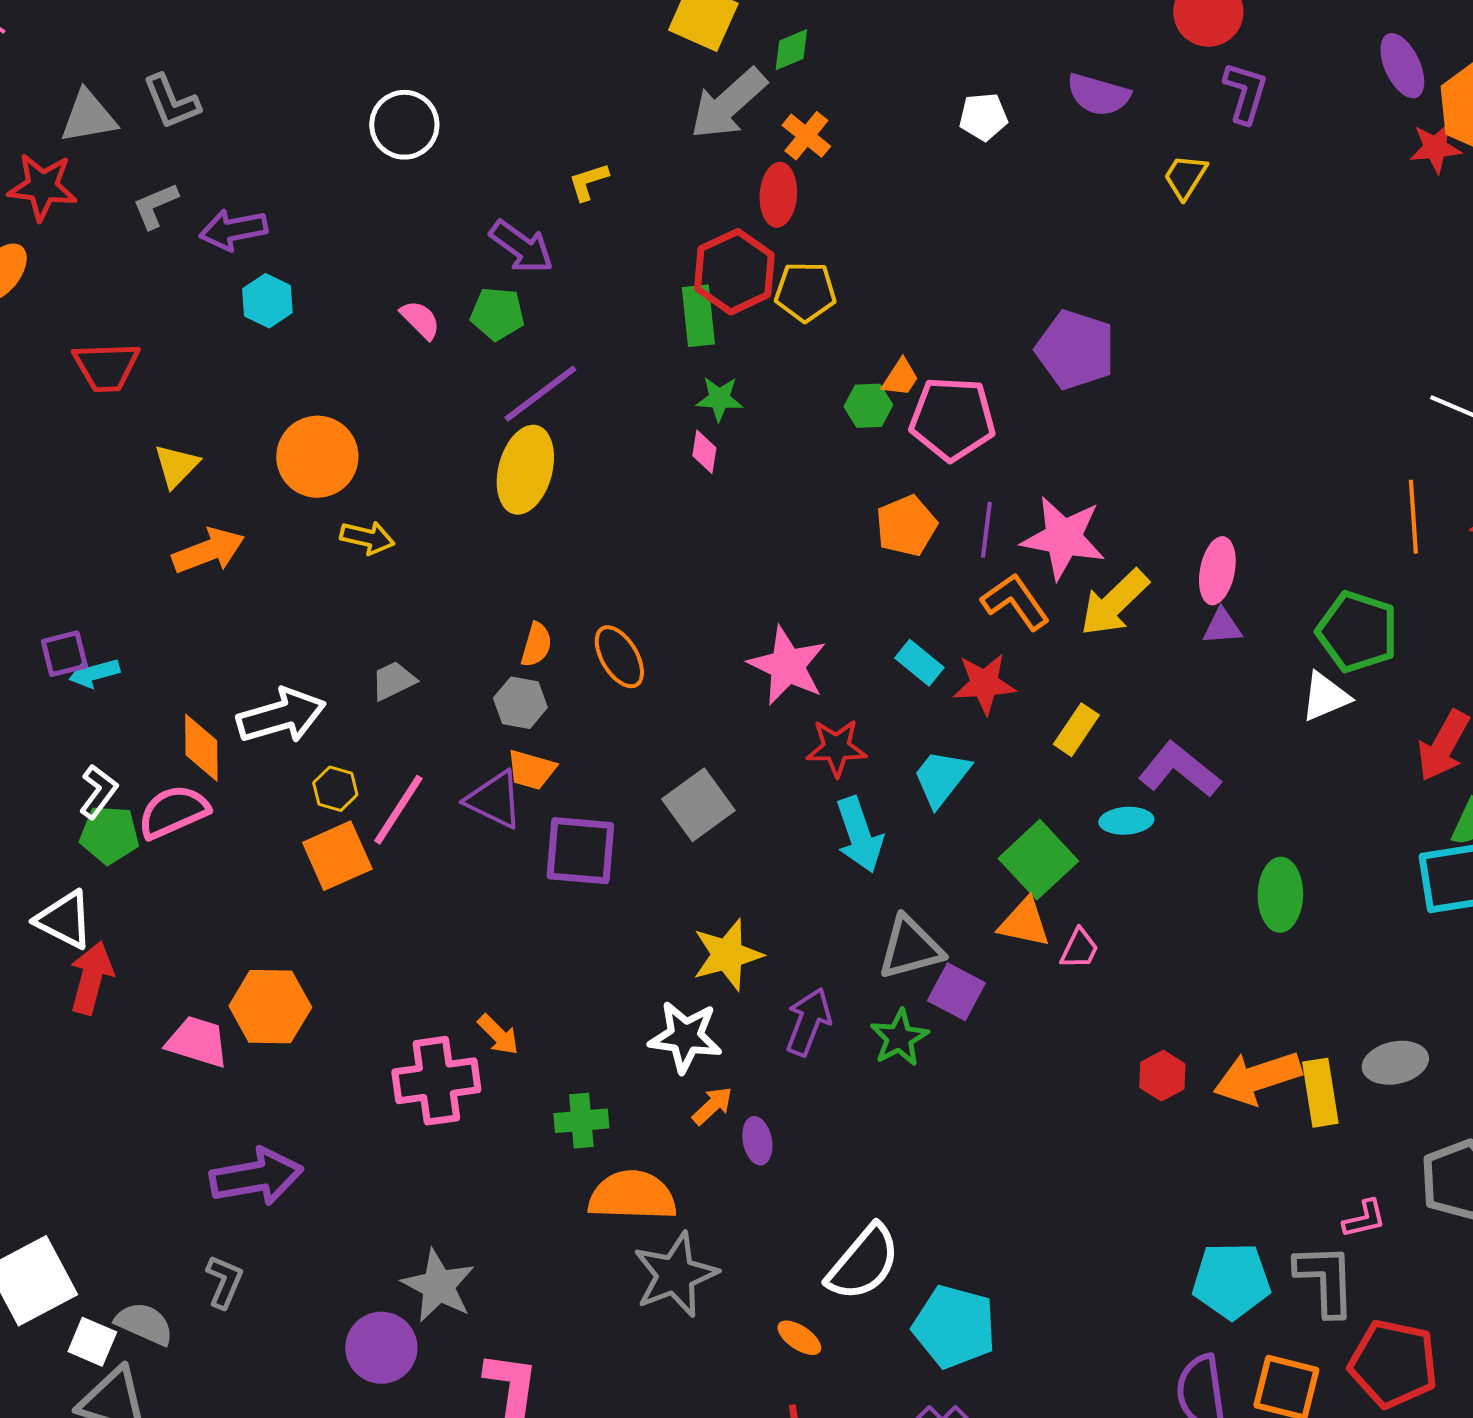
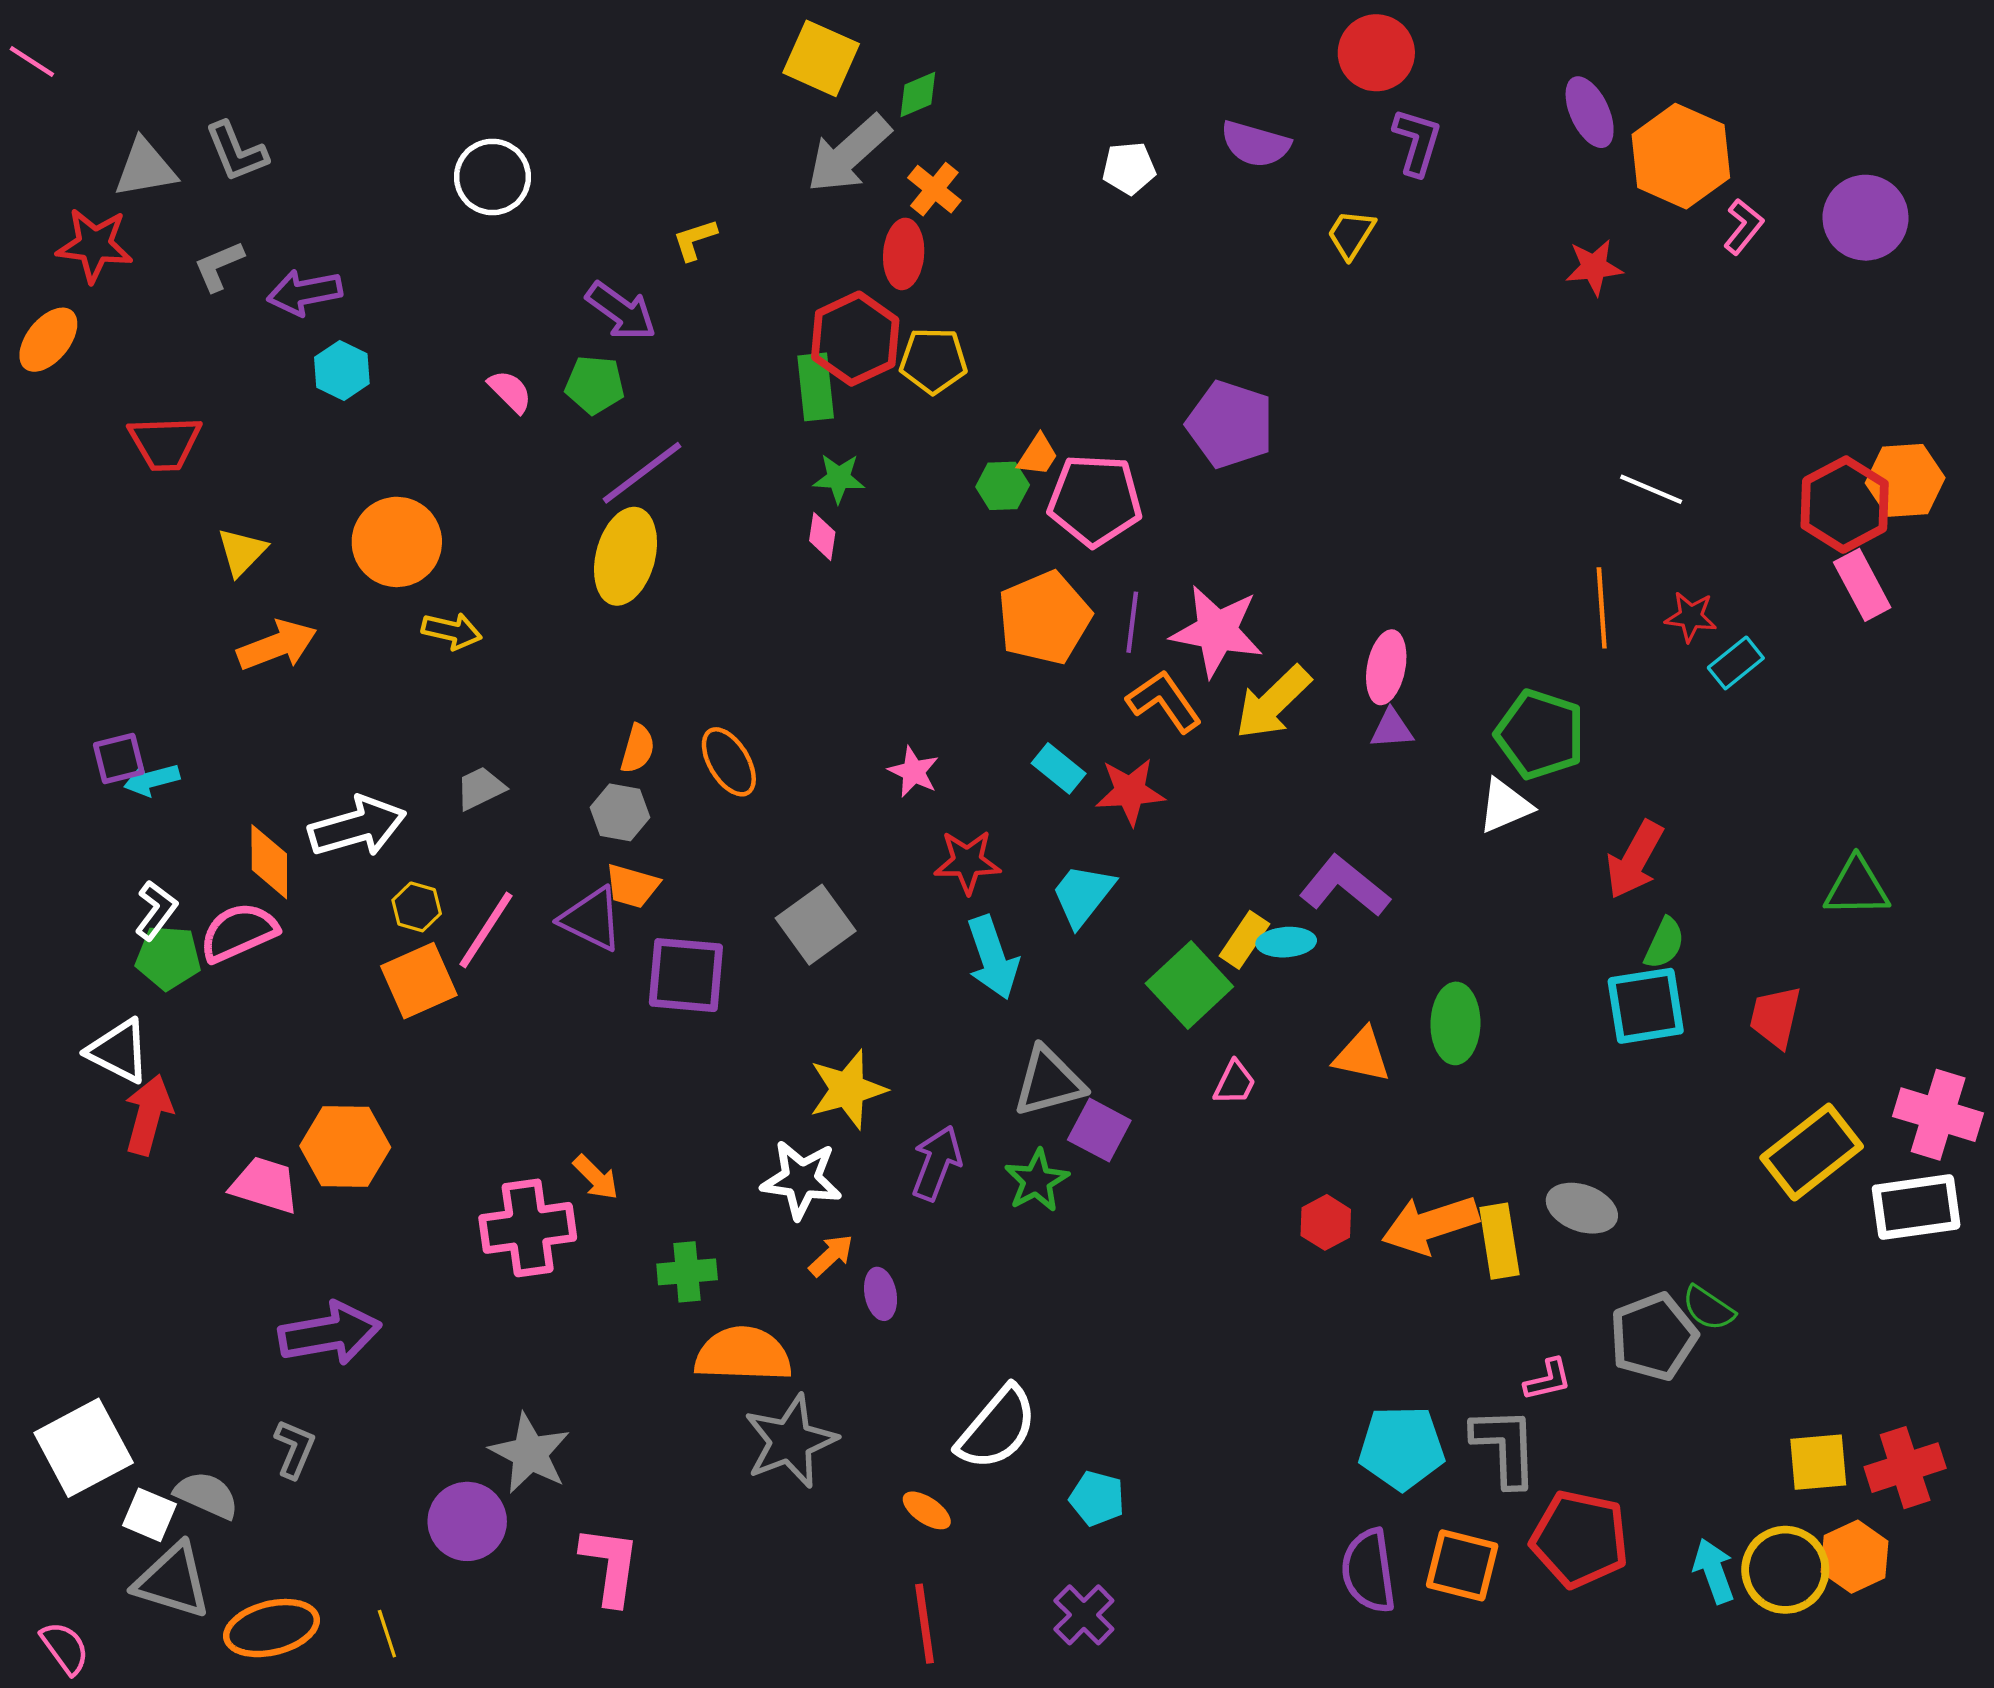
red star: (1435, 148) -> (1594, 267), moved
orange pentagon: (906, 526) -> (1044, 618), size x1.4
pink star: (787, 666) -> (914, 772), size x0.6
yellow rectangle: (1076, 730) -> (1244, 940), moved
orange triangle: (1024, 923) -> (1362, 1055), moved
gray ellipse: (1395, 1063) -> (1582, 1208), turned 32
cyan pentagon: (954, 1327) -> (1097, 1498), size x0.6

